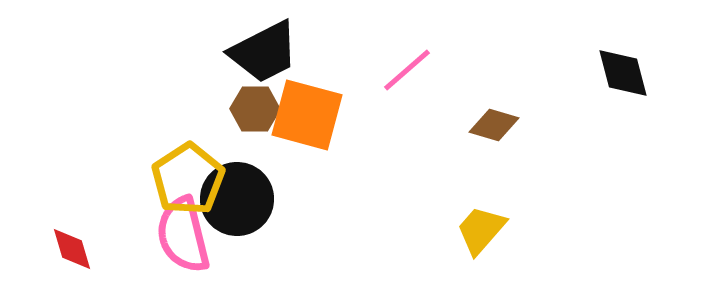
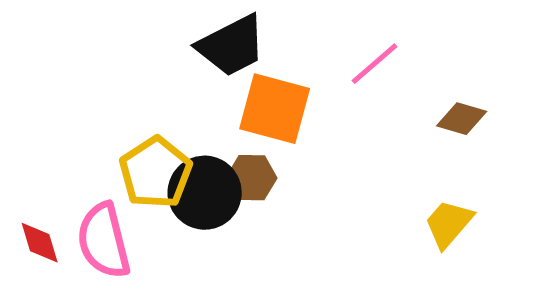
brown hexagon: (255, 109) -> (252, 178), moved
pink semicircle: (183, 235) -> (104, 241), moved

